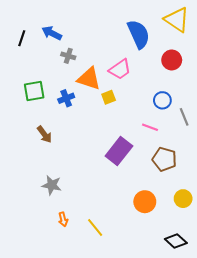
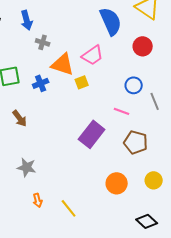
blue arrow: (52, 33) -> (27, 20), turned -132

